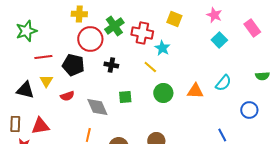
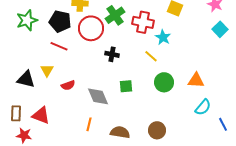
red line: (43, 57) -> (59, 46), moved, turned 30
black pentagon: (73, 65) -> (60, 21), moved
cyan semicircle: (223, 83) -> (203, 107), moved
red triangle: (40, 126) -> (41, 115), turned 30

